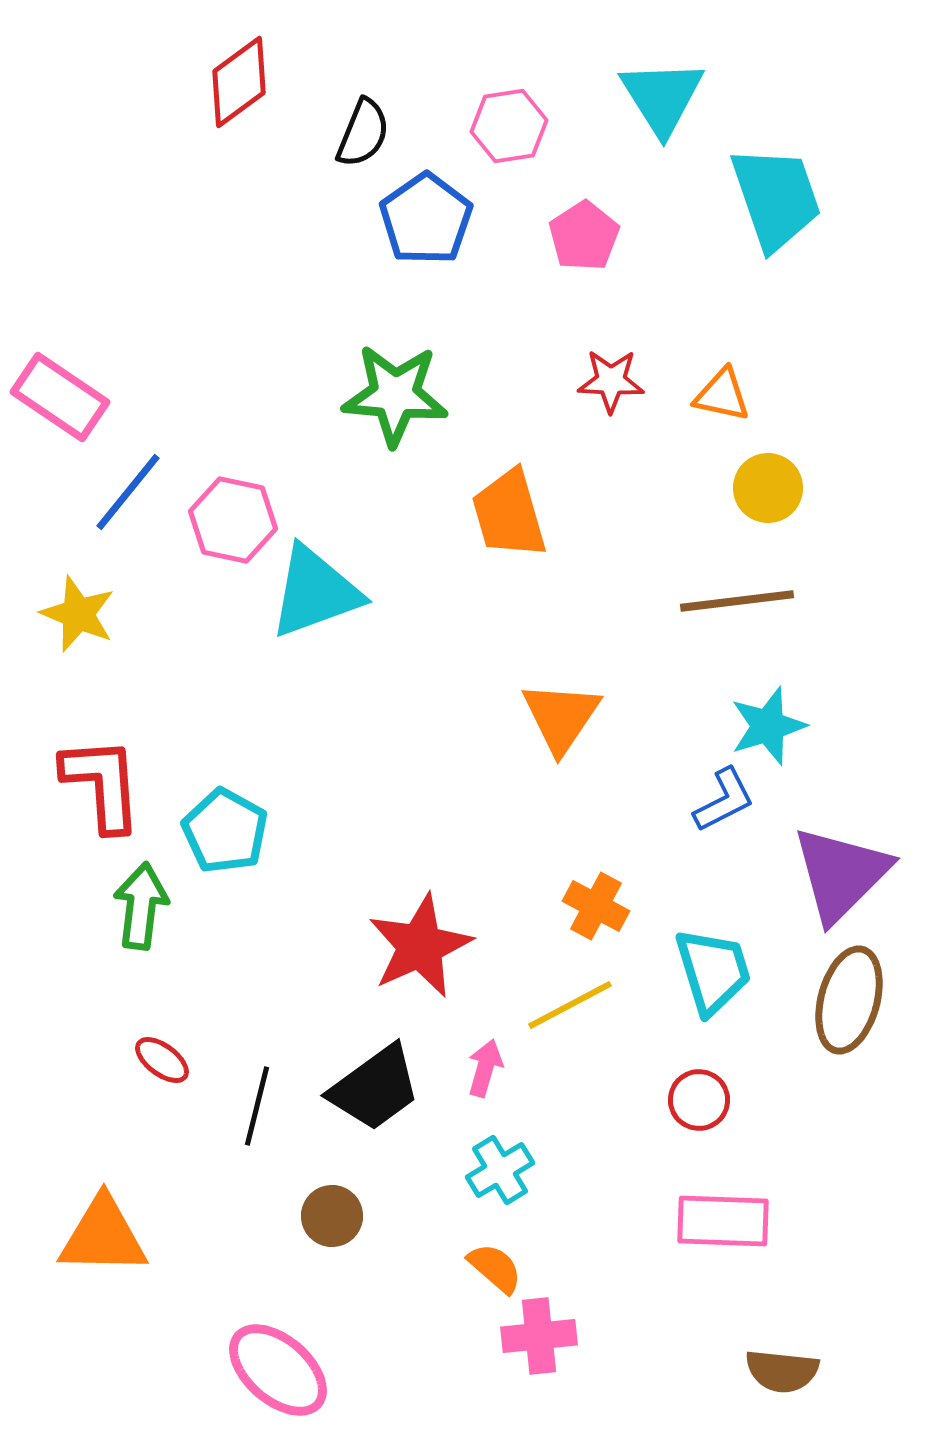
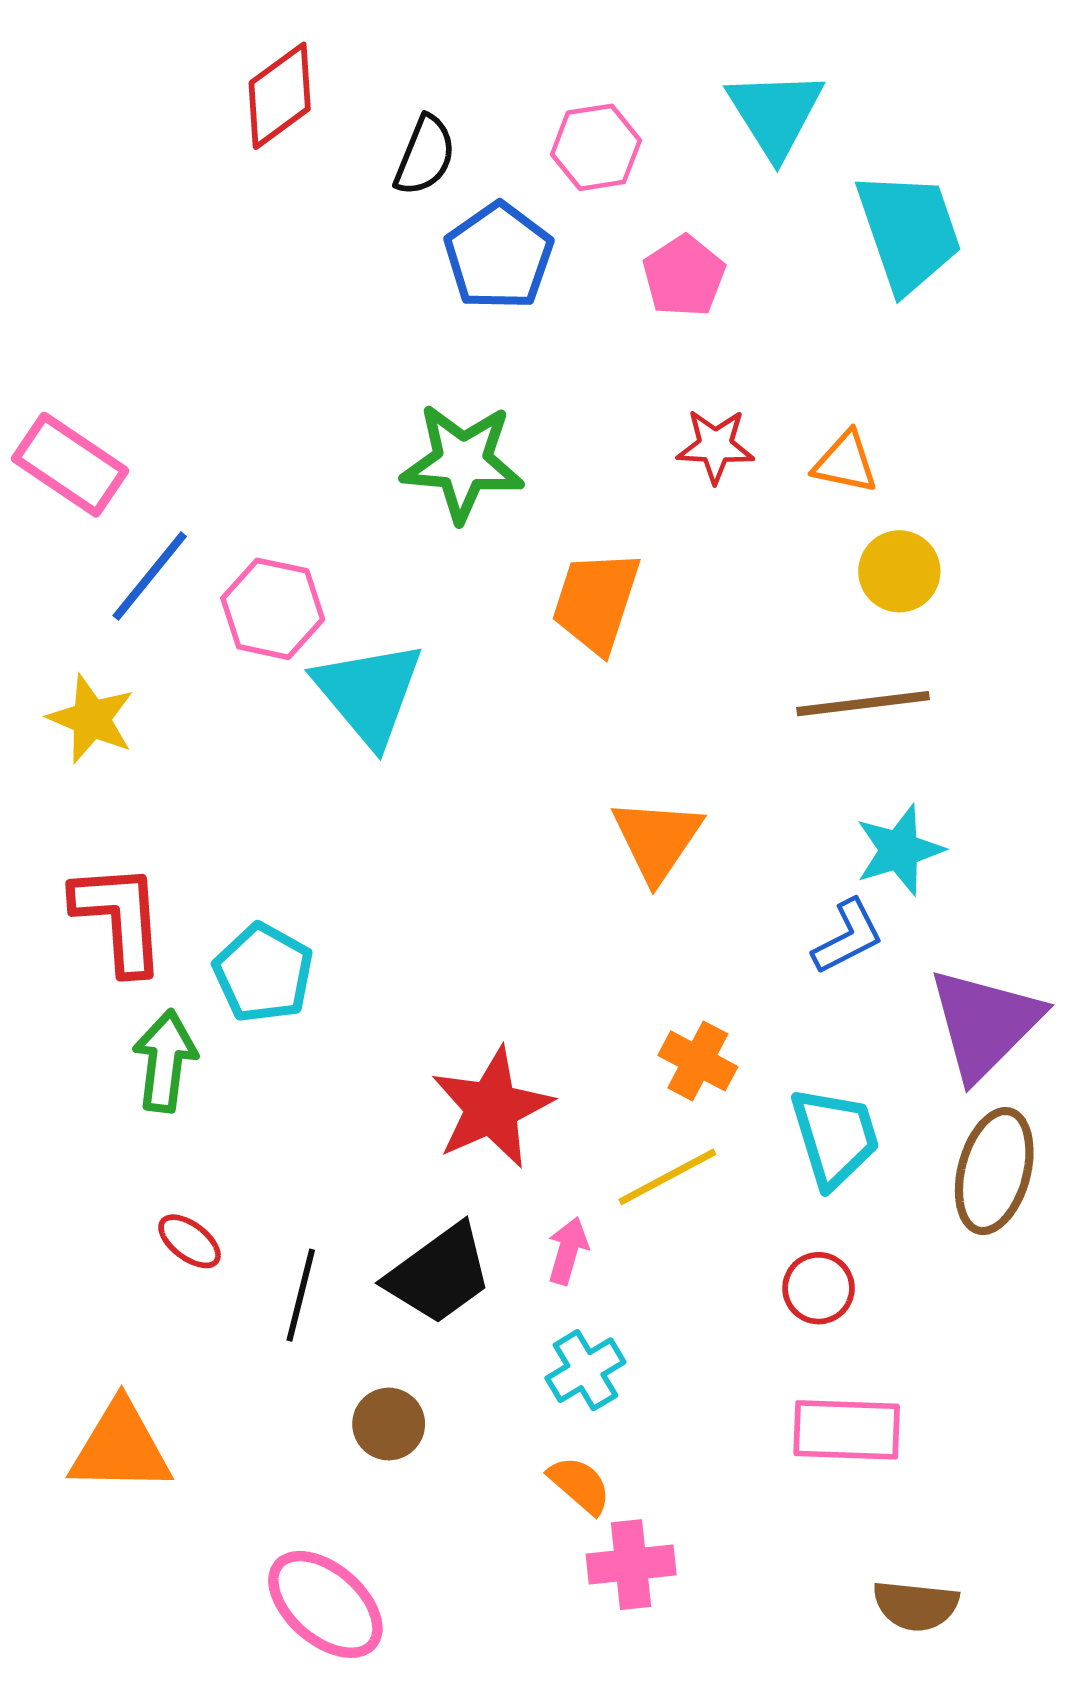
orange trapezoid: (509, 514) -> (596, 602), turned 34
cyan triangle: (315, 592) -> (369, 693), turned -50

